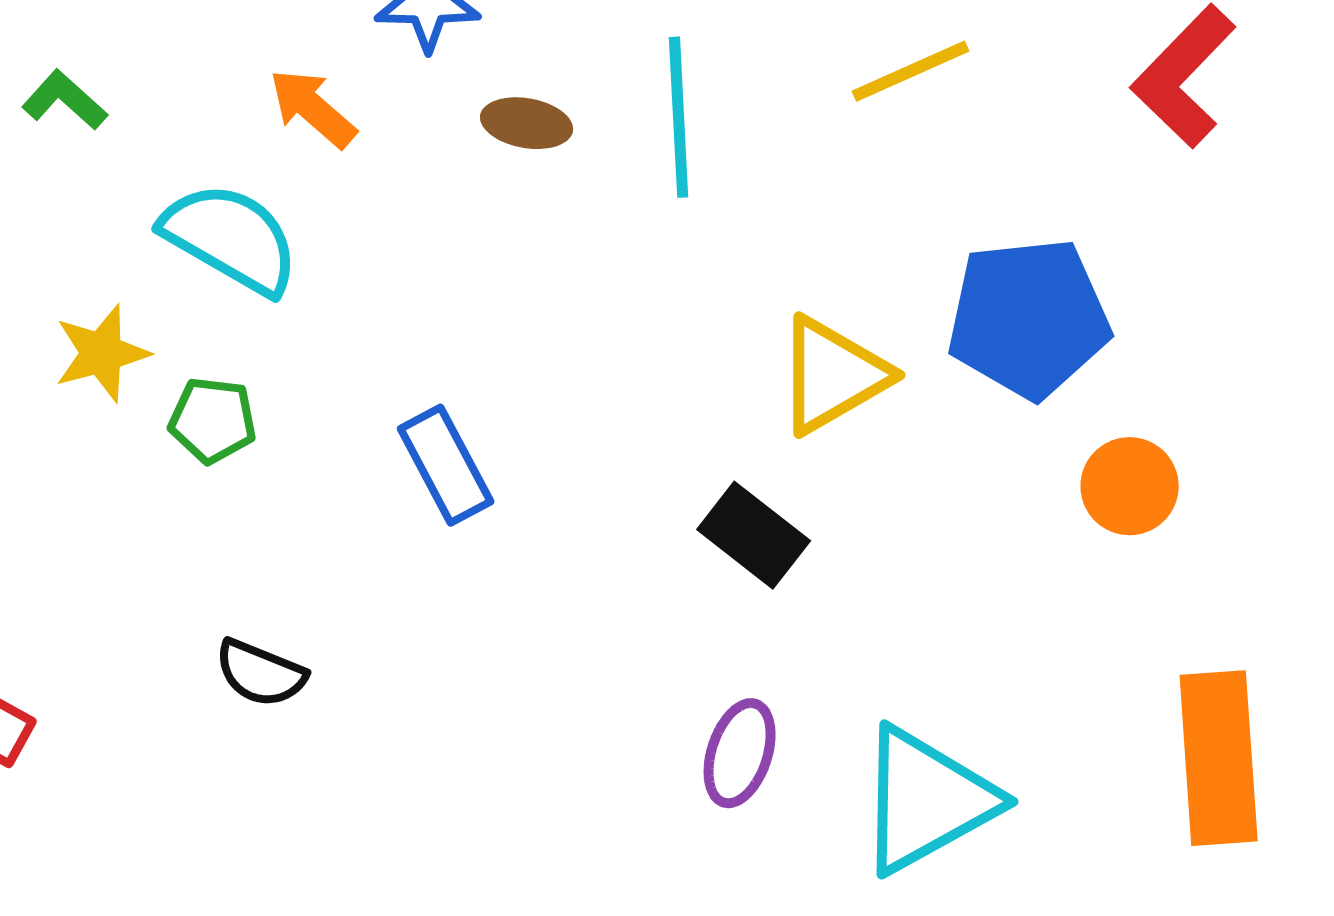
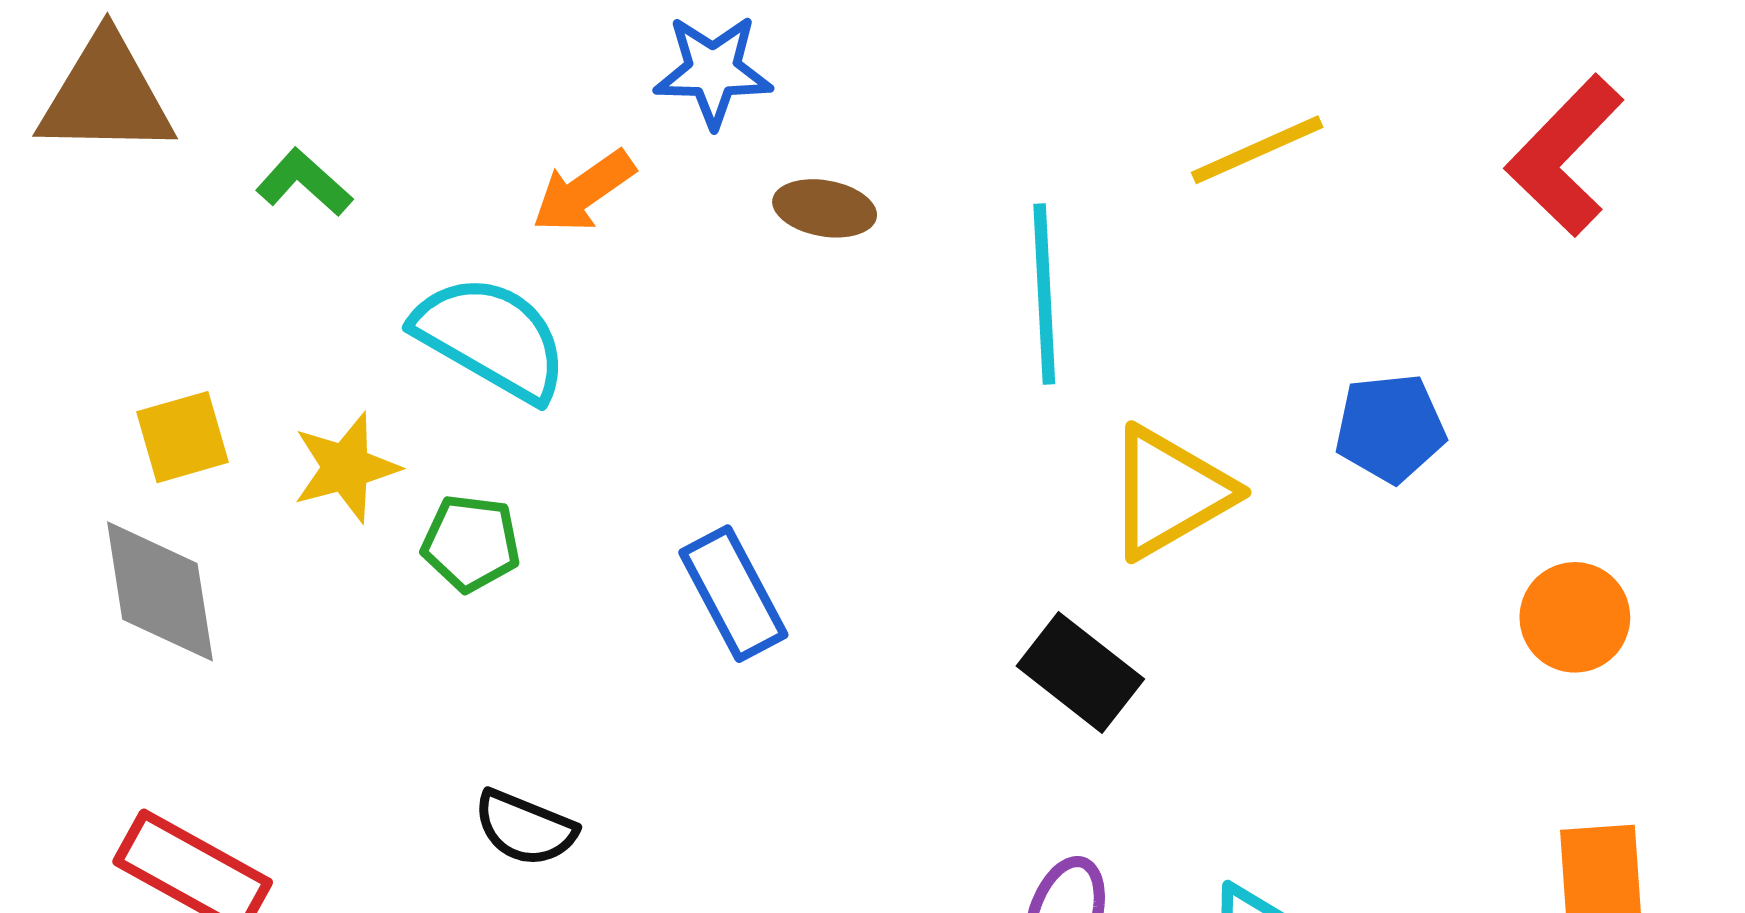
orange arrow: (313, 108) -> (584, 192), turned -76
cyan line: (679, 117) -> (1044, 294), moved
blue pentagon: (1029, 318) -> (1390, 428), size x0.6
orange circle: (1130, 486) -> (1575, 617), moved

